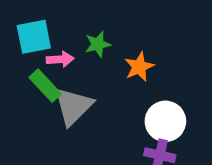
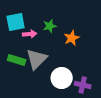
green rectangle: (45, 86) -> (17, 60), moved, turned -30
white circle: (165, 121) -> (62, 78), moved

